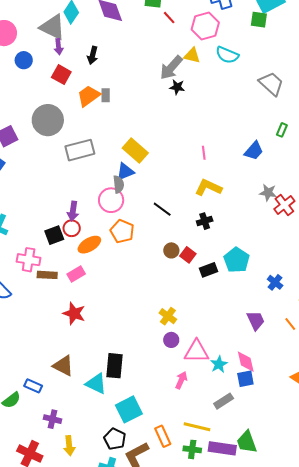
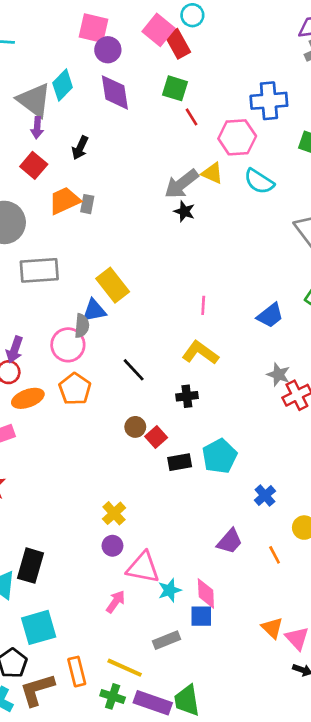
purple trapezoid: (256, 320) -> (230, 541), turned 55

